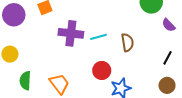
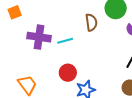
brown semicircle: (127, 42) -> (91, 22), moved

